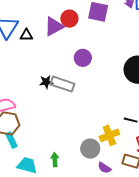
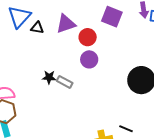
red circle: (69, 19) -> (88, 37), moved
gray rectangle: (62, 84) -> (65, 82), size x0.7

